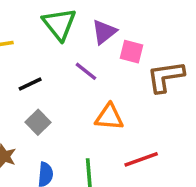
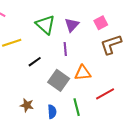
pink square: (131, 52) -> (101, 23), moved, turned -32
purple line: (86, 71) -> (65, 49), turned 56
gray square: (38, 122) -> (59, 80), moved, size x1.5

